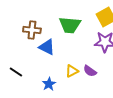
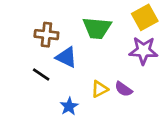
black line: (16, 72) -> (41, 74), moved

